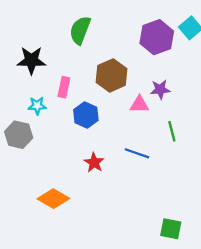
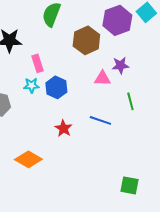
brown hexagon: (111, 75) -> (86, 40), moved
pink rectangle: (64, 87) -> (37, 63), turned -30
cyan star: (37, 106) -> (31, 85), moved

